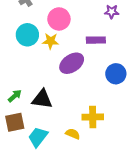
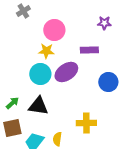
cyan circle: (27, 35) -> (40, 74), moved
yellow semicircle: (73, 134) -> (57, 139), moved, turned -104

